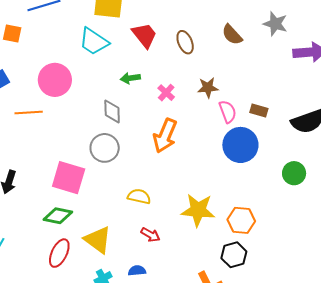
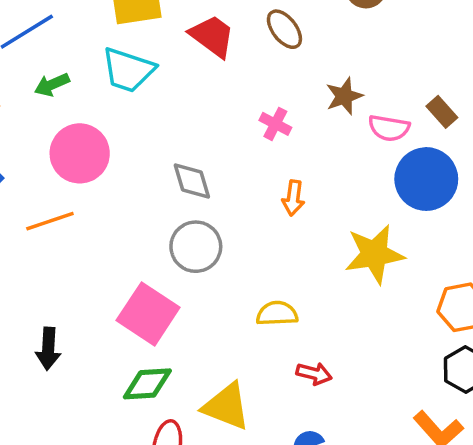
green arrow: (130, 78) -> (52, 85), moved
brown rectangle: (259, 111) -> (442, 112), turned 48
pink semicircle: (228, 112) -> (389, 128), turned 135
orange arrow: (165, 136) -> (293, 198), size x0.6
pink square: (69, 178) -> (148, 314), turned 32
yellow star: (198, 210) -> (374, 254), moved

